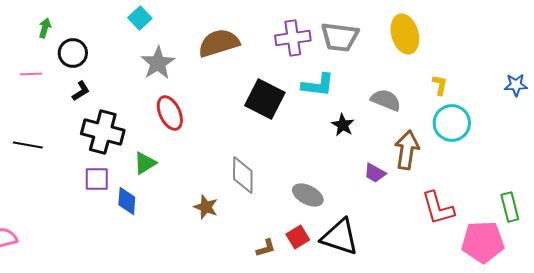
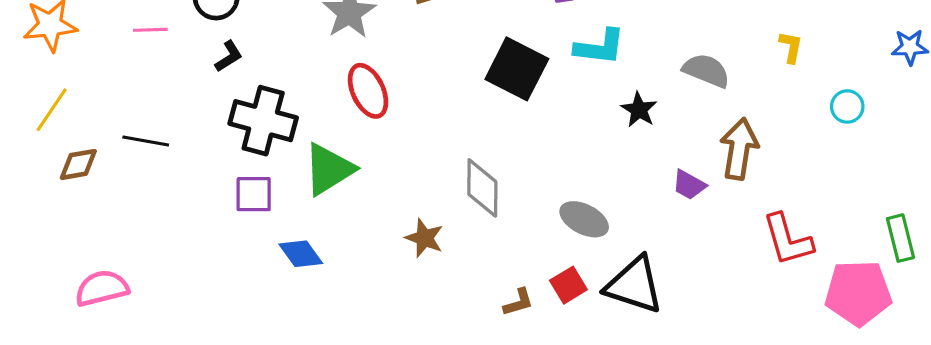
cyan circle: (452, 123) -> (847, 107), moved, size x0.6
green triangle: (145, 163) -> (329, 169), size x1.5
blue diamond: (127, 201) -> (301, 254), moved, turned -40

